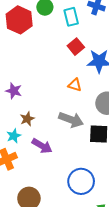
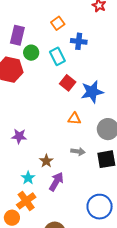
brown star: (27, 119) -> (46, 161), moved
gray arrow: (71, 120) -> (78, 151), size x0.6
purple arrow: (42, 146) -> (56, 182), turned -78

